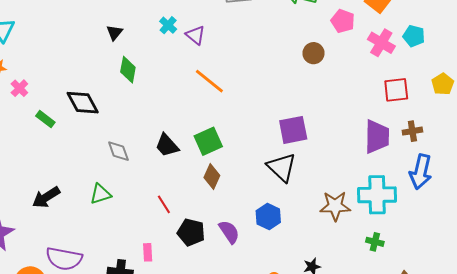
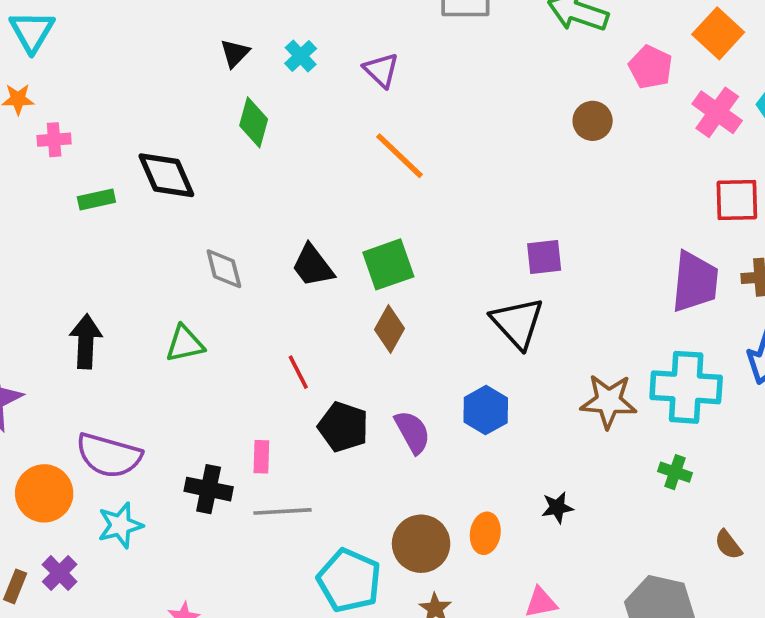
cyan cross: (168, 25) -> (301, 56), moved
pink cross: (19, 88) -> (54, 140), turned 36
green rectangle: (45, 119) -> (96, 200), turned -54
purple square: (293, 130) -> (544, 257), size x0.7
black arrow: (46, 197) -> (86, 341), turned 120

